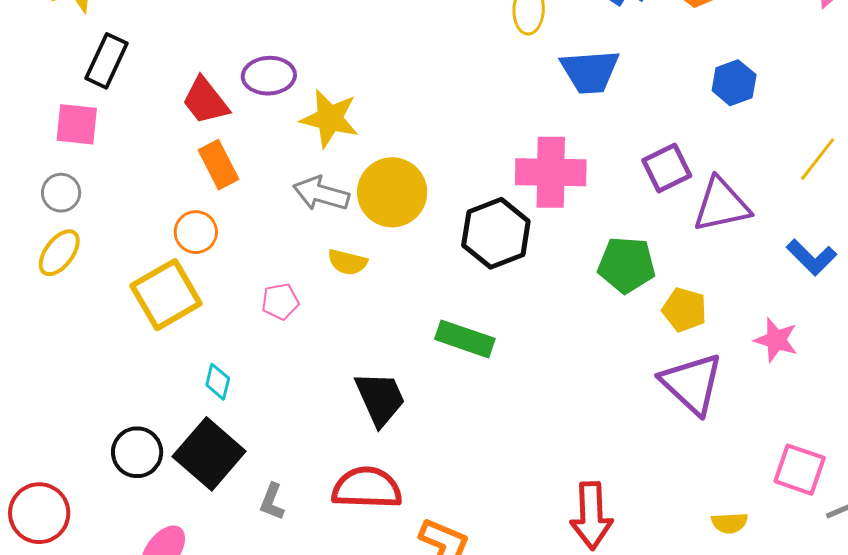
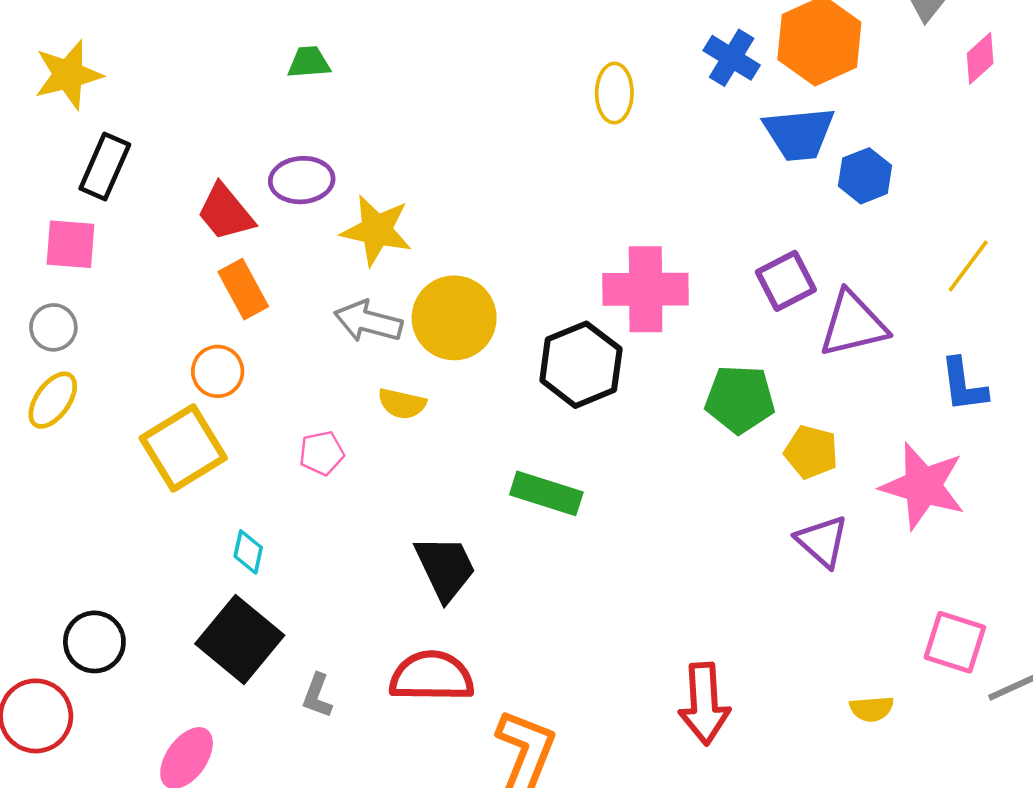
blue trapezoid: (590, 71) -> (799, 134), moved
blue L-shape: (811, 257) -> (963, 385), turned 39
pink star: (776, 340) -> (923, 486), size x1.6
purple triangle: (692, 384) -> (822, 541), size x0.7
black circle: (137, 452) -> (94, 642), moved

